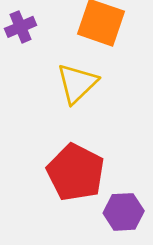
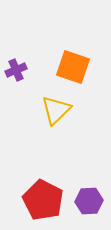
red pentagon: (76, 172) -> (43, 200), moved

